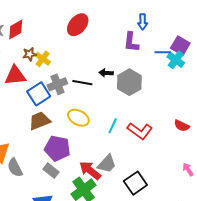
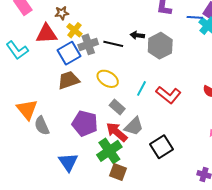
yellow cross: (43, 59) -> (74, 30), moved
purple pentagon: (57, 148) -> (85, 123), moved
gray rectangle: (51, 171) -> (117, 107), moved

